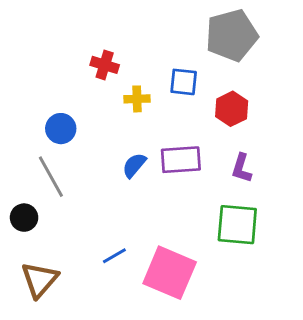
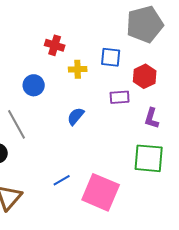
blue circle: (61, 129) -> (34, 85), moved
purple rectangle: (181, 160) -> (120, 97), moved, size x0.7

